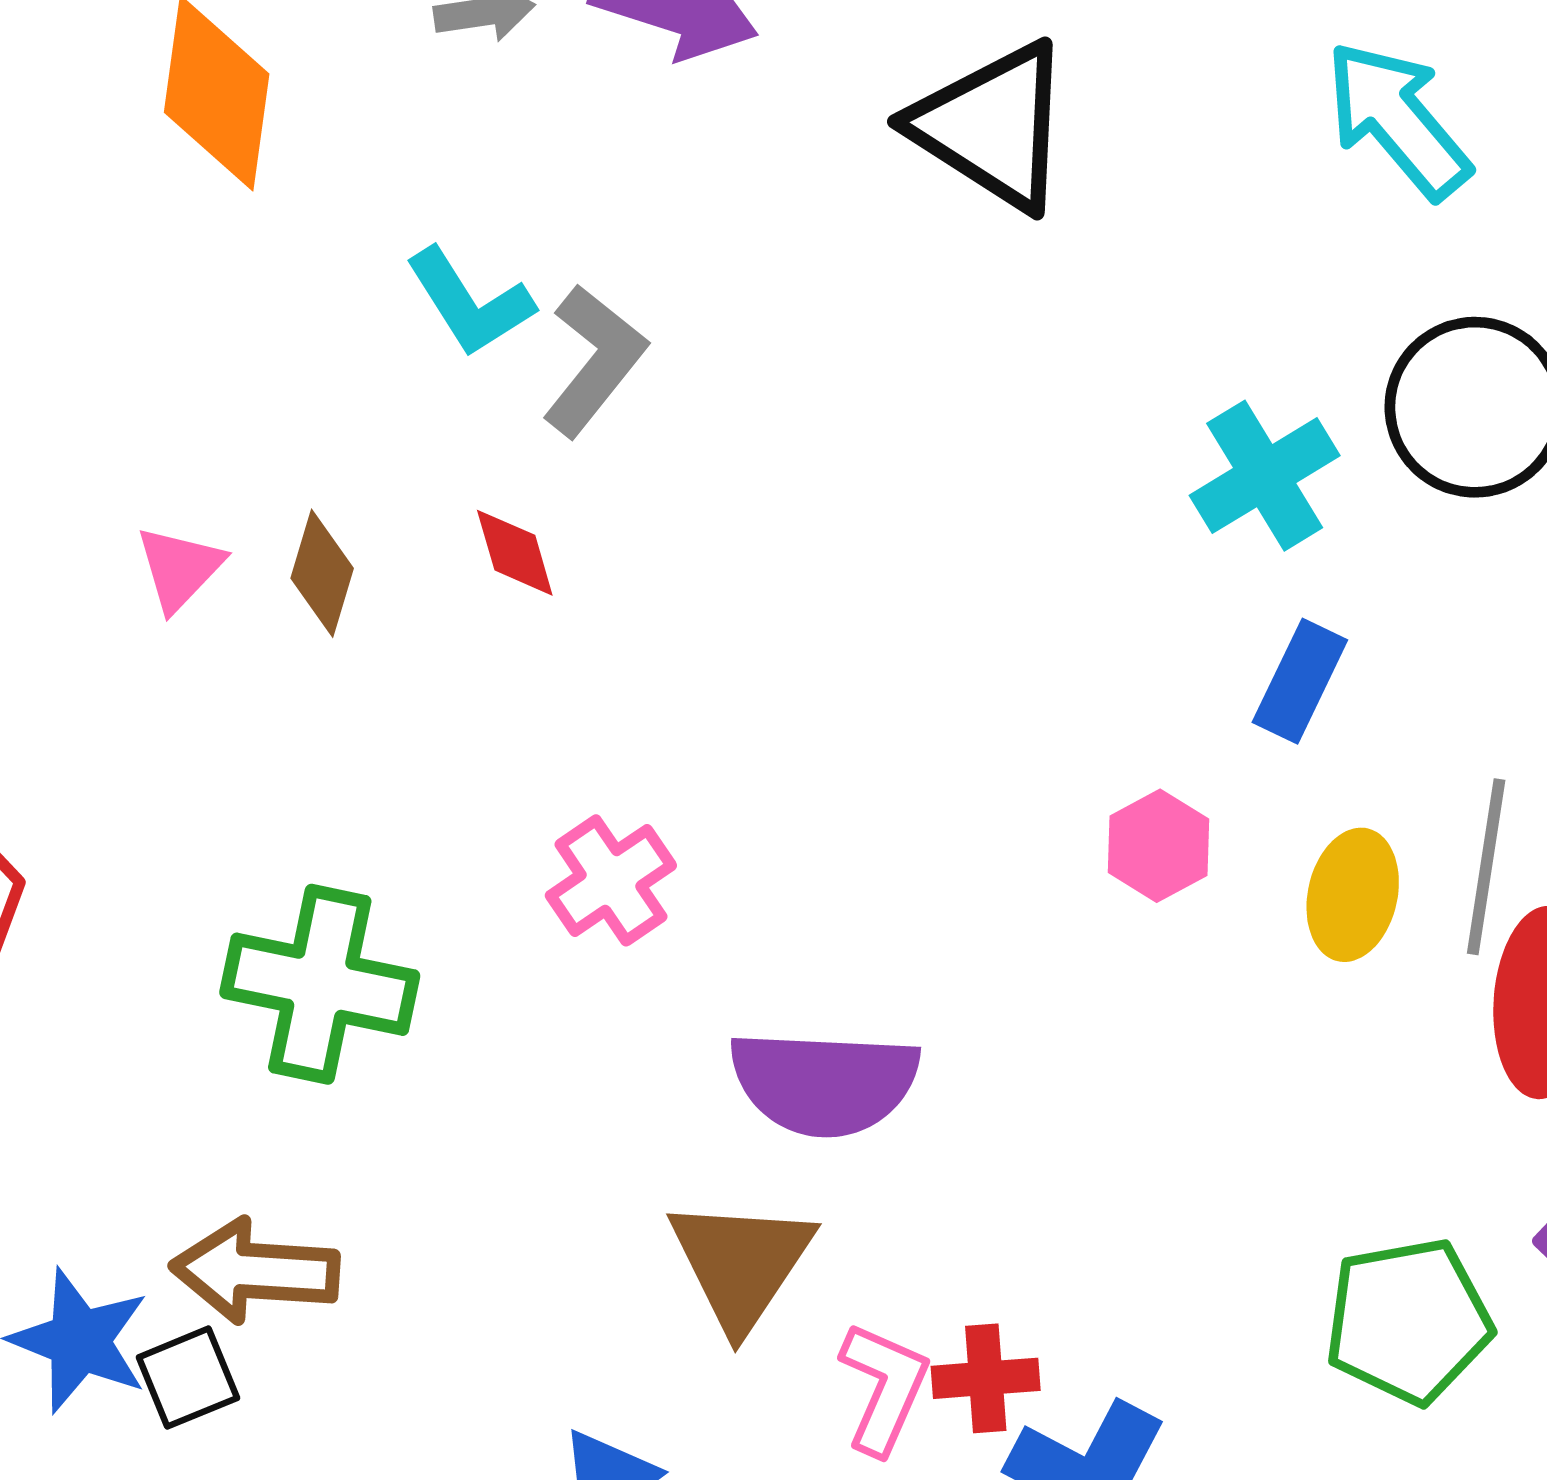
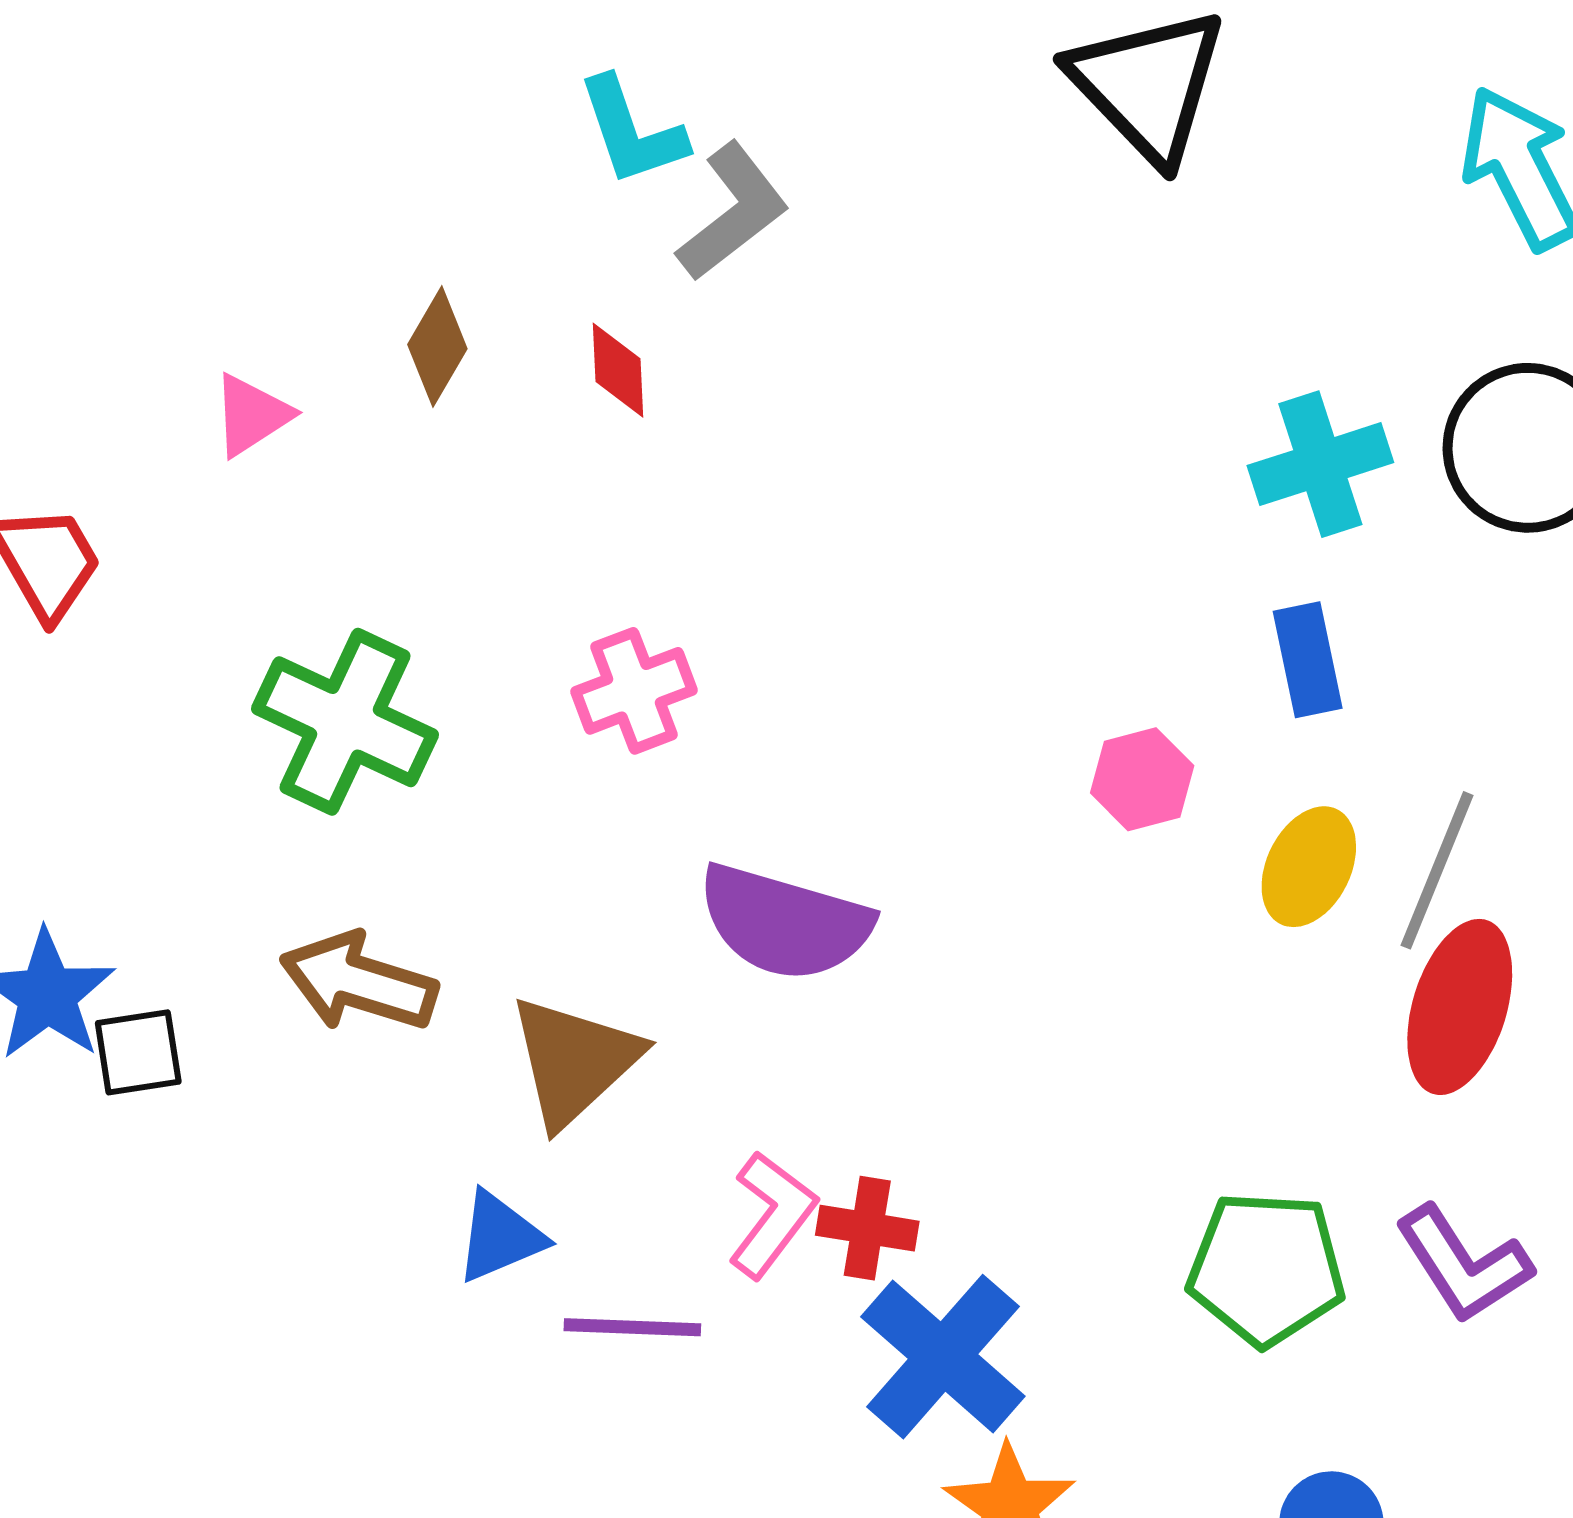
pink triangle: (180, 568) -> (251, 415), moved
blue rectangle: (1300, 681) -> (1308, 660), turned -51
brown triangle: (741, 1264) -> (574, 1061), moved
brown arrow: (255, 1271) -> (358, 982), moved

